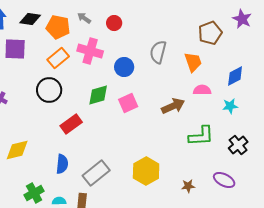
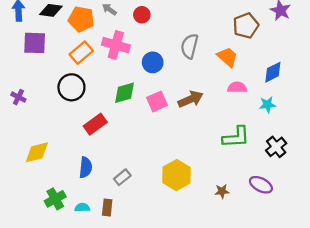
orange trapezoid: (193, 62) -> (227, 57), turned -30
brown arrow: (173, 106) -> (191, 99), moved
gray rectangle: (96, 173) -> (122, 177), size x0.6

